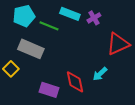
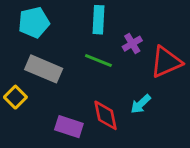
cyan rectangle: (70, 14) -> (98, 20), turned 72
purple cross: (94, 18) -> (132, 44), moved
green line: (49, 26) -> (98, 60), moved

